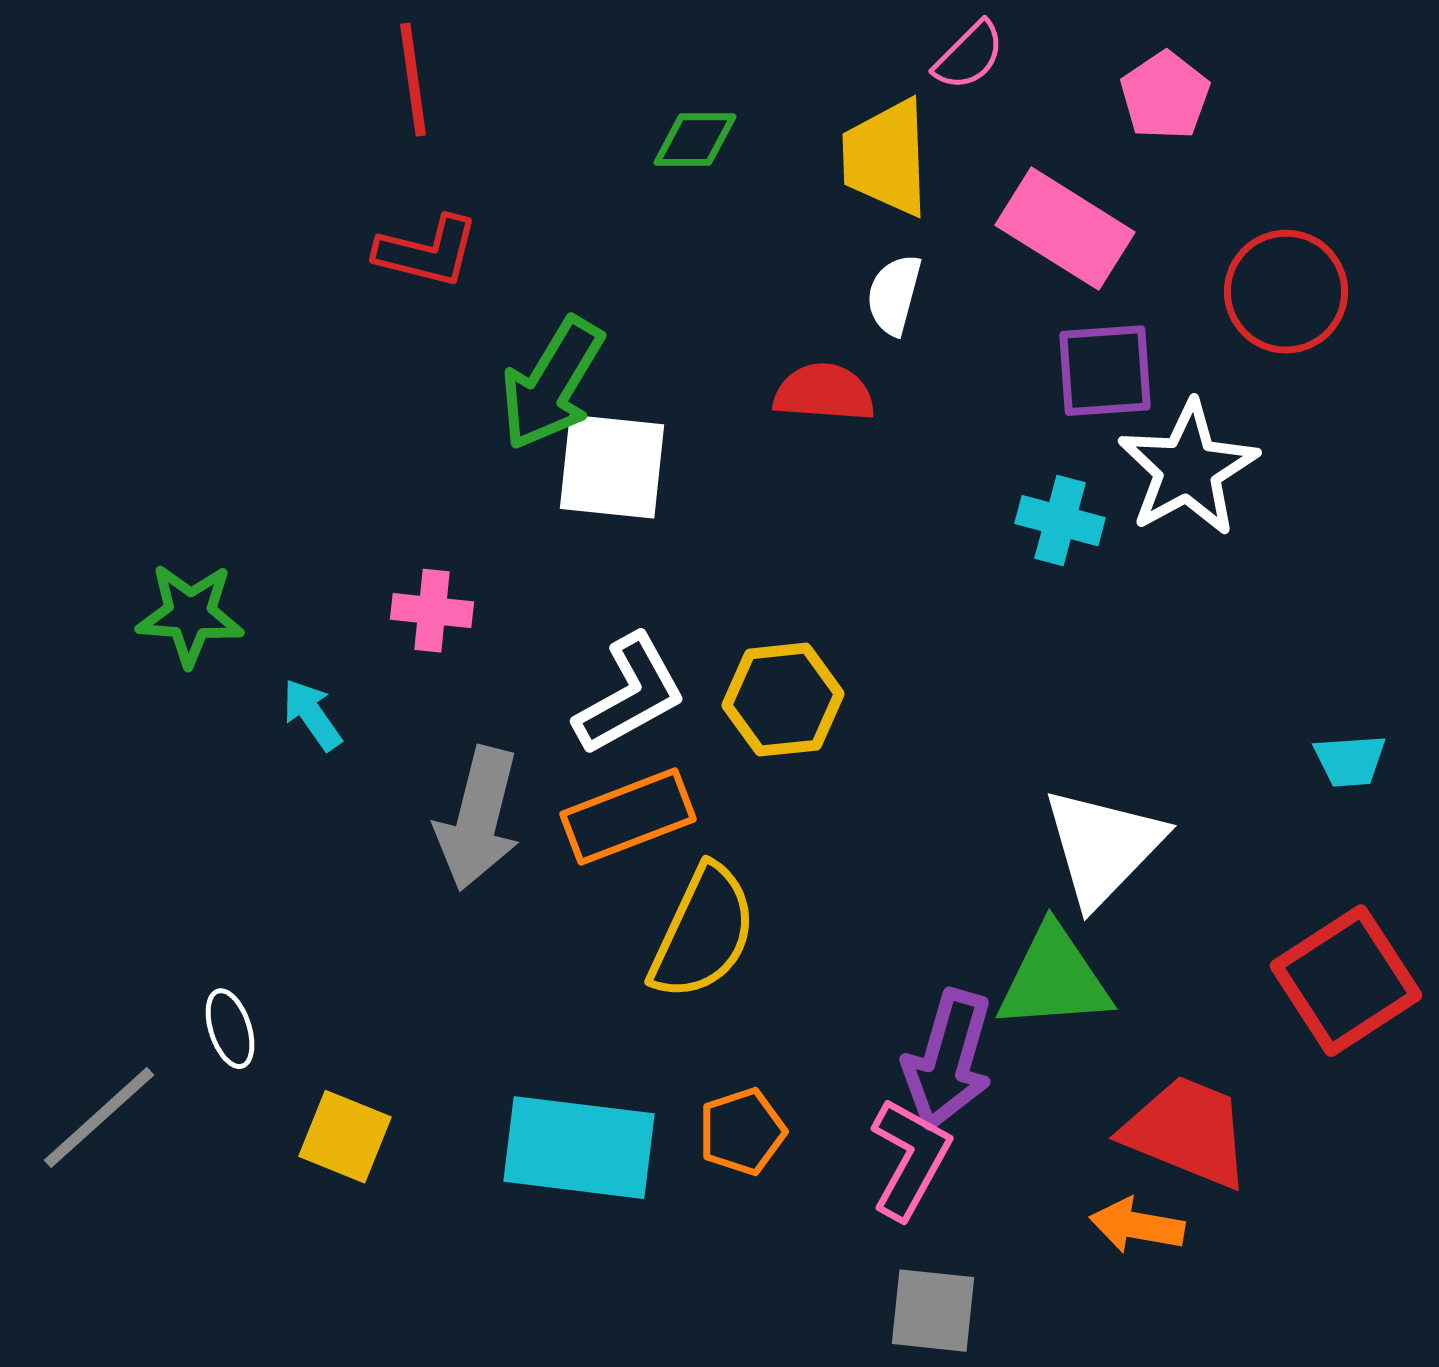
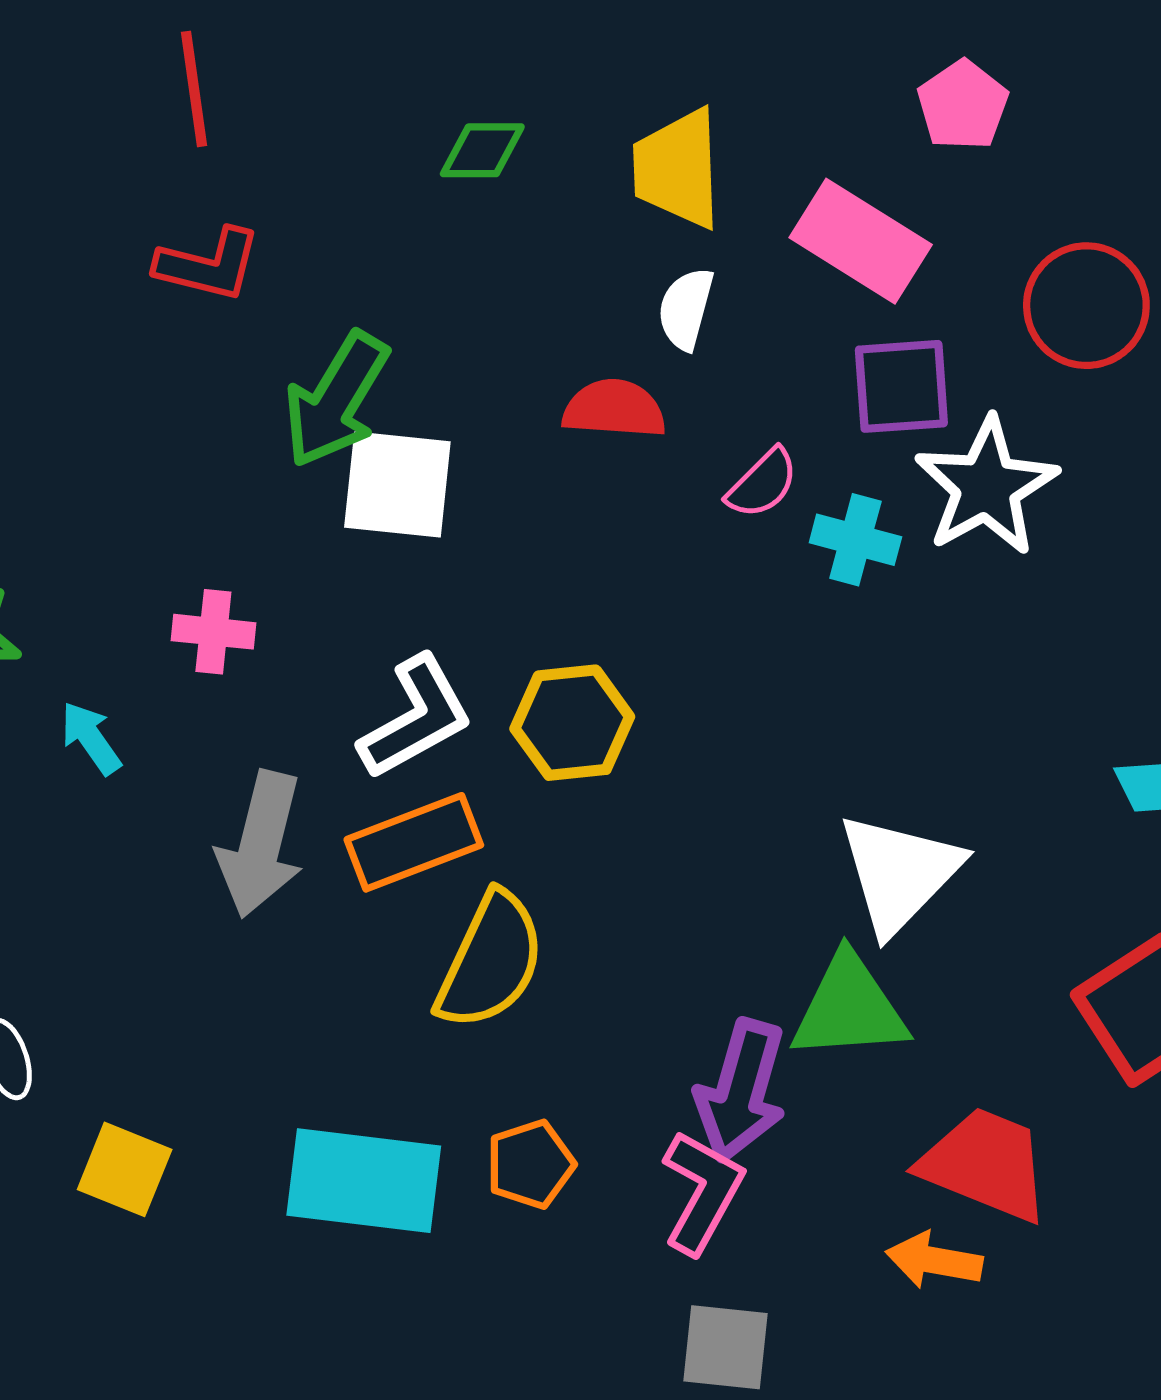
pink semicircle: (969, 56) -> (762, 483), moved

